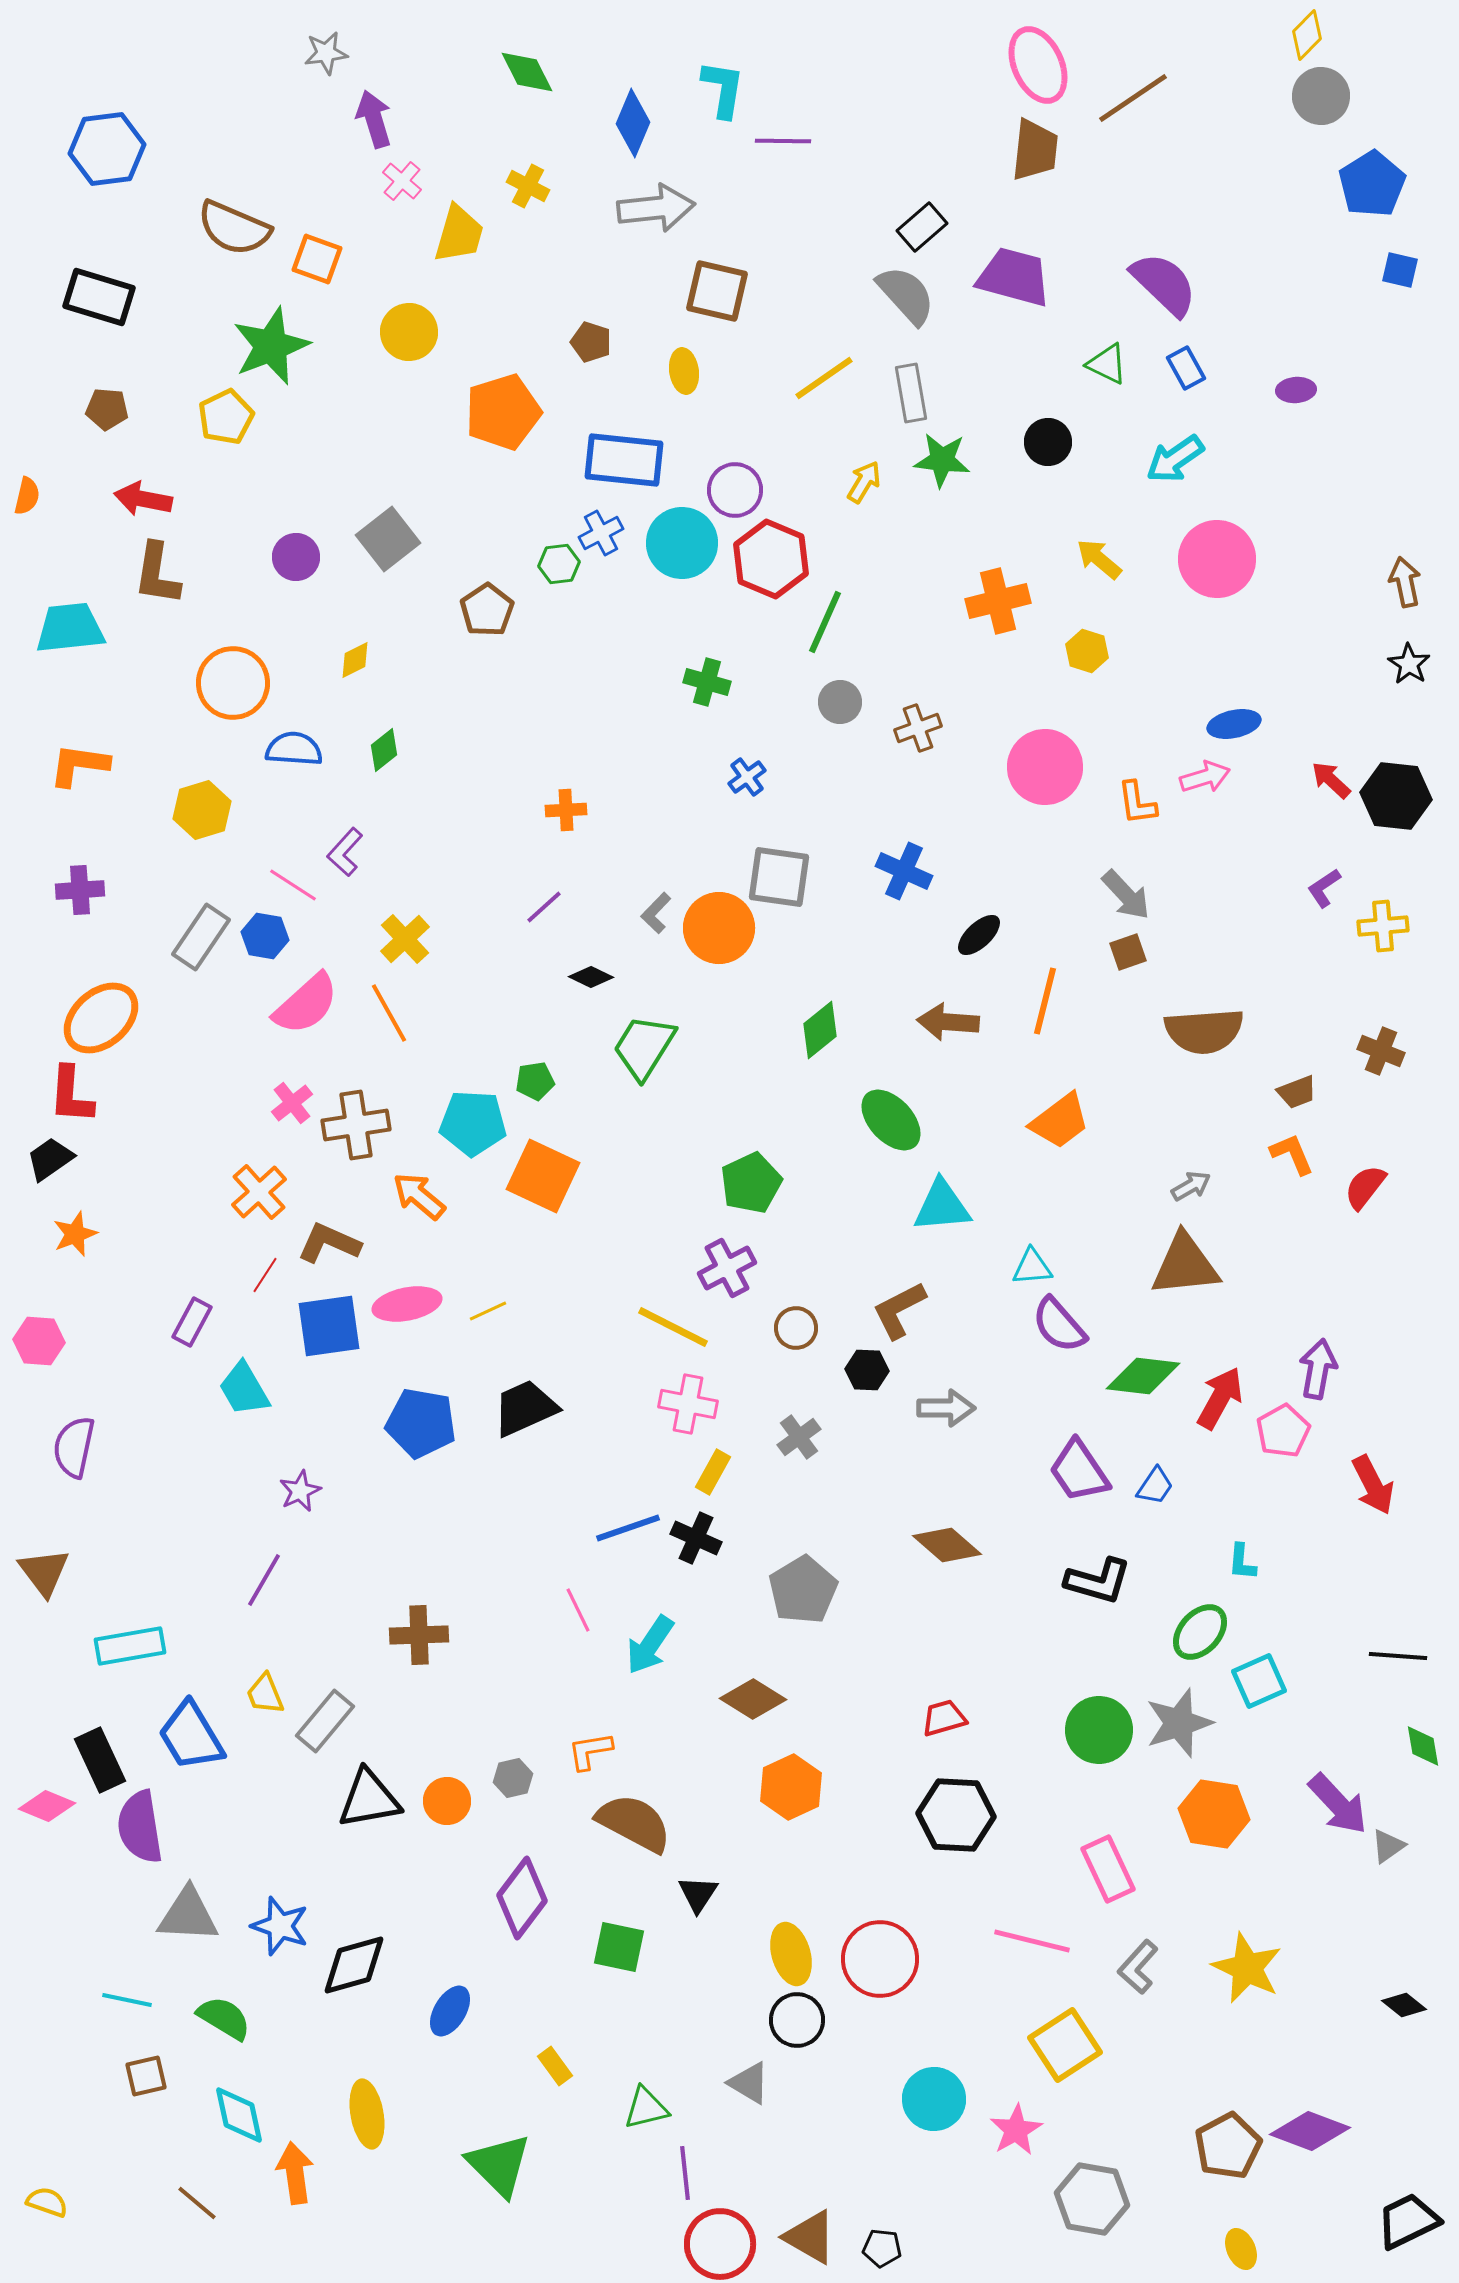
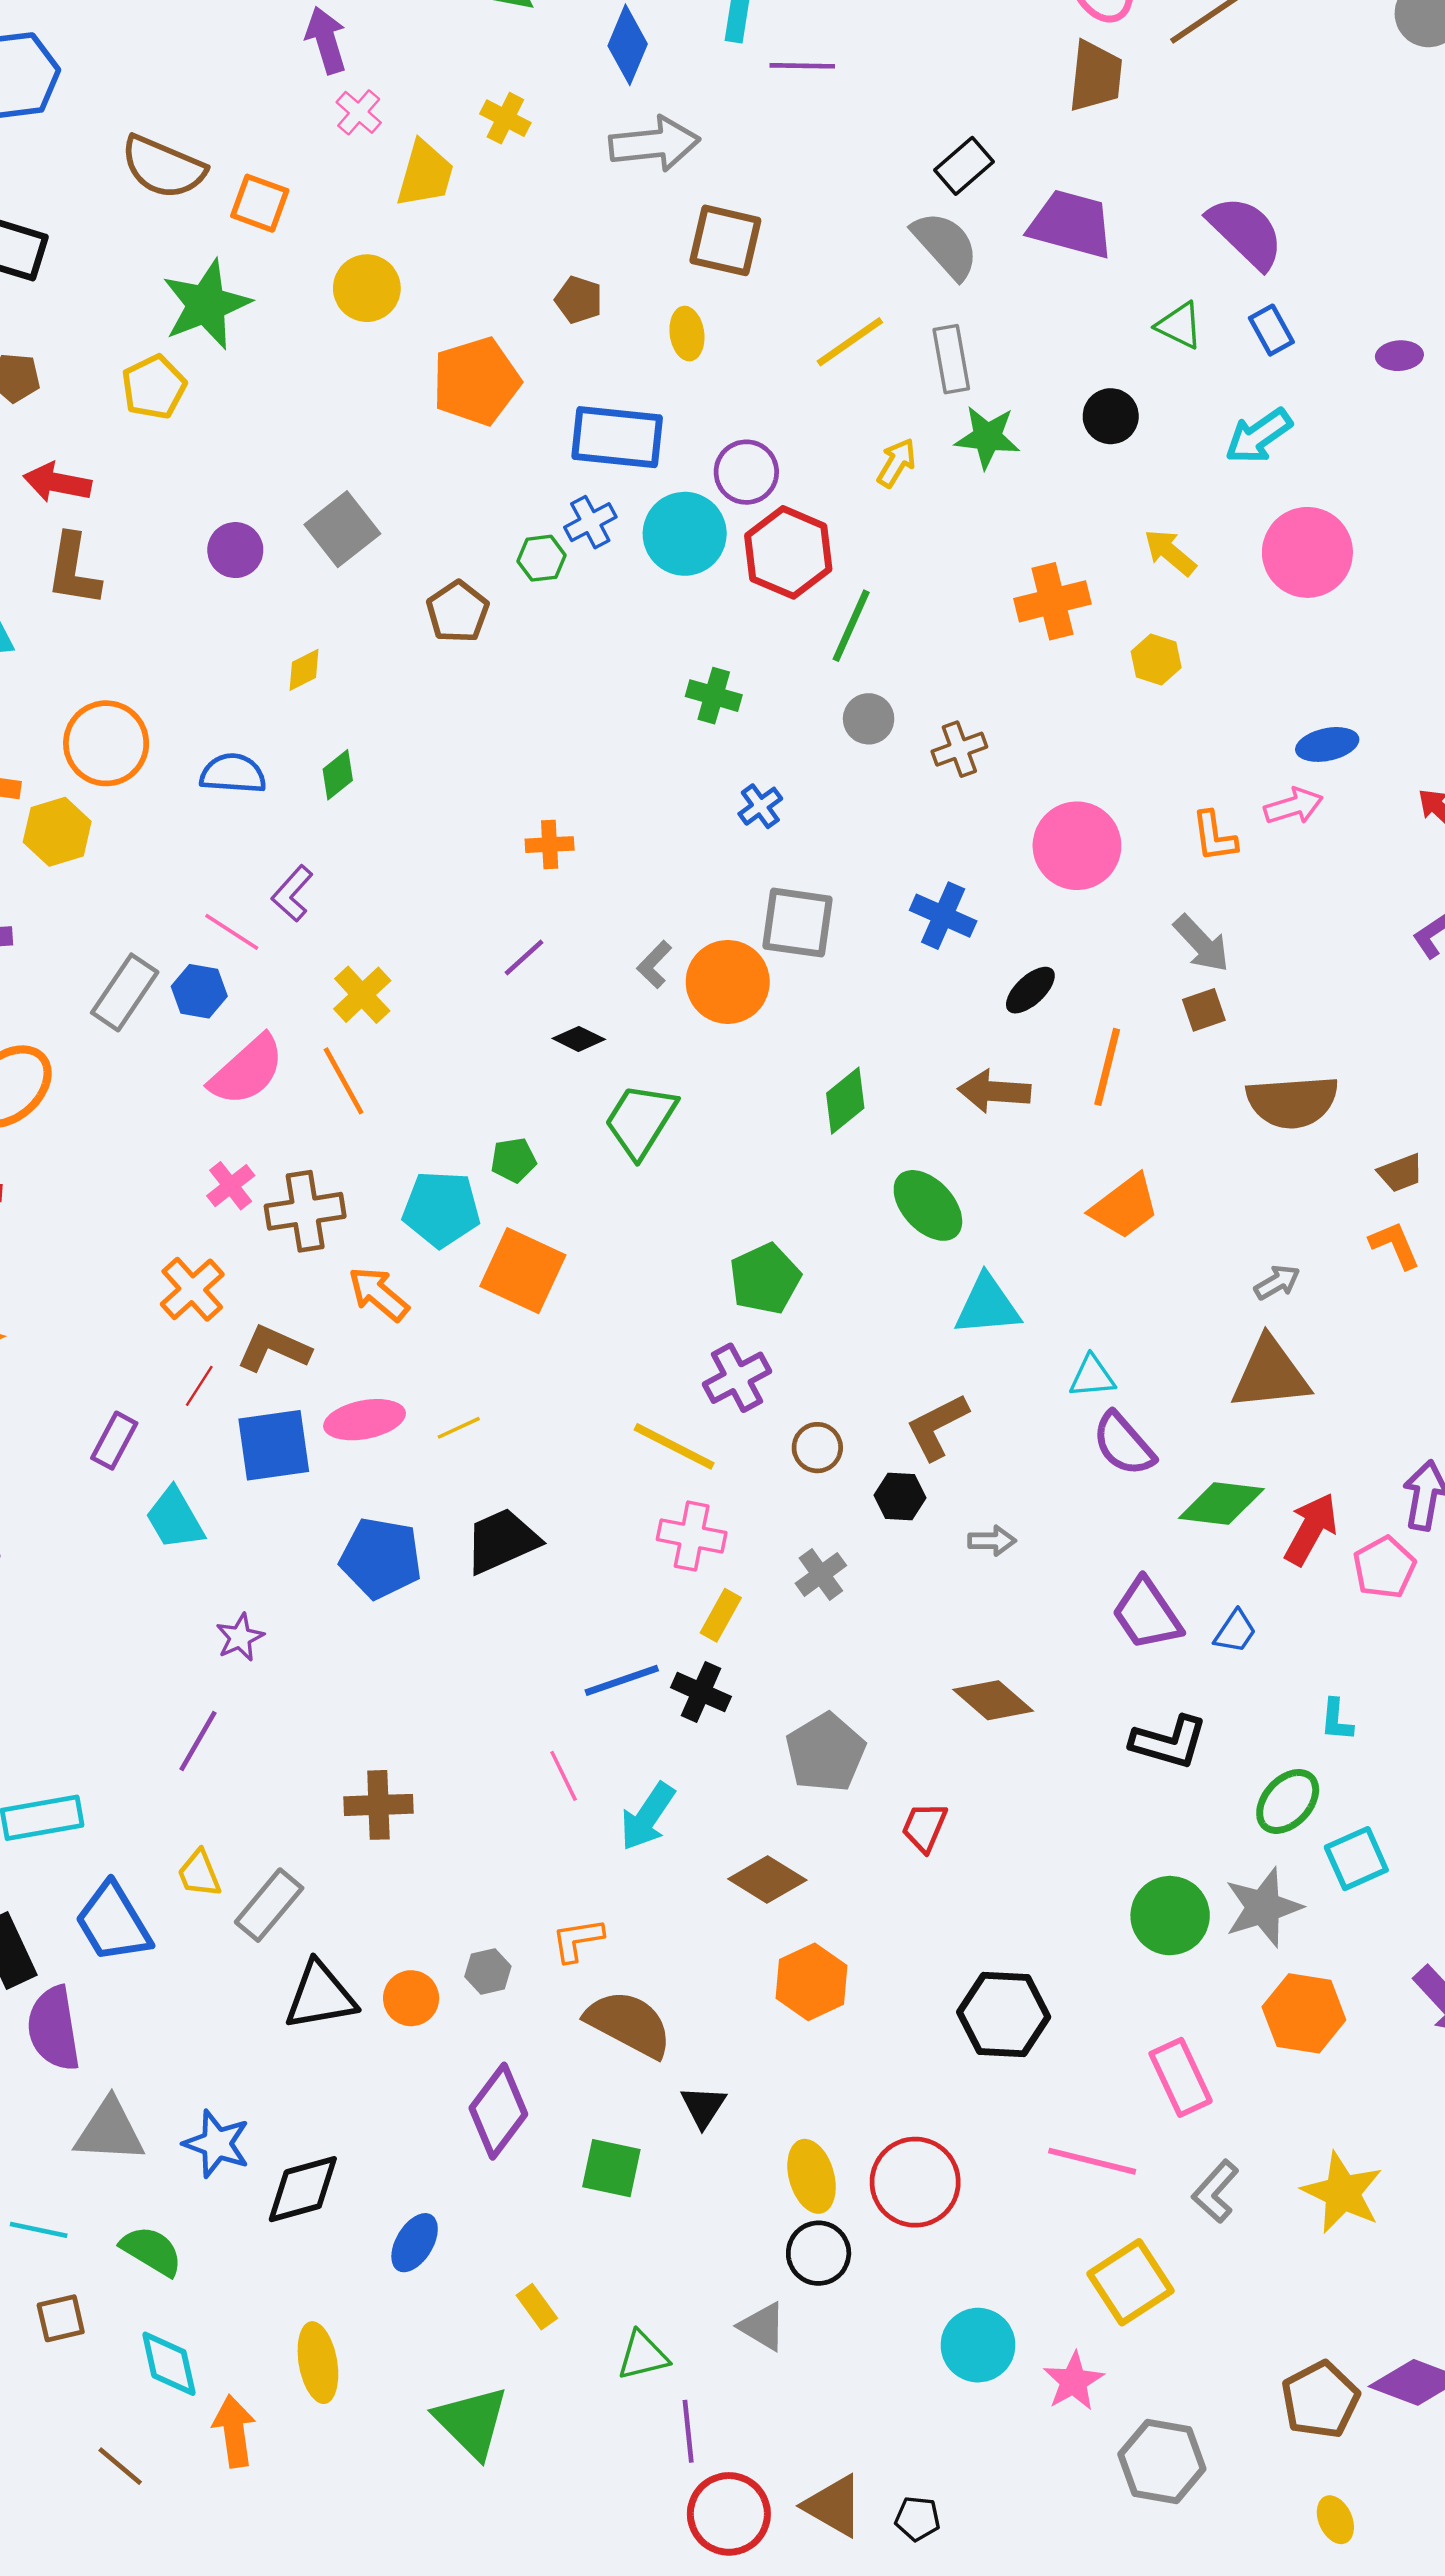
orange circle: (233, 683) -> (106, 743), moved
pink circle: (1045, 767) -> (1077, 846), moved
yellow hexagon: (202, 810) -> (57, 832), moved
gray arrow: (946, 1408) -> (992, 1541), size x0.7
red trapezoid: (944, 1718) -> (924, 1827), moved, turned -51

